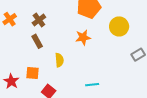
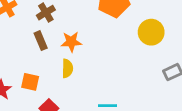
orange star: (83, 37) -> (71, 42), moved

